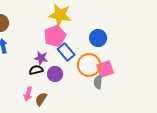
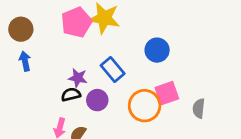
pink pentagon: (55, 36) -> (76, 22), moved
orange circle: (89, 65) -> (145, 106), moved
gray semicircle: (98, 82) -> (199, 108), moved

